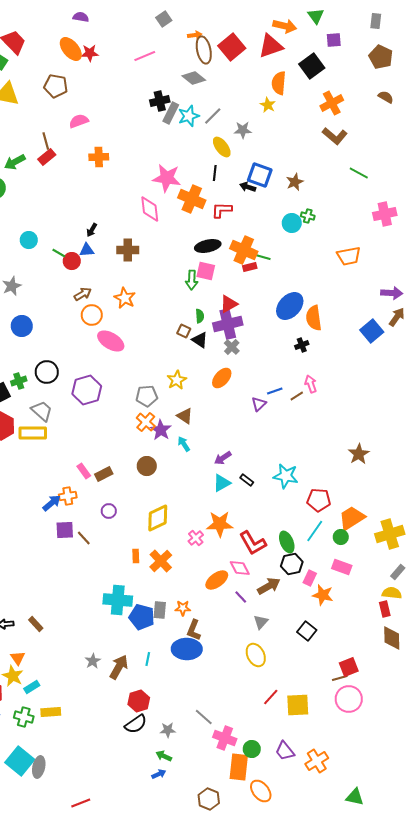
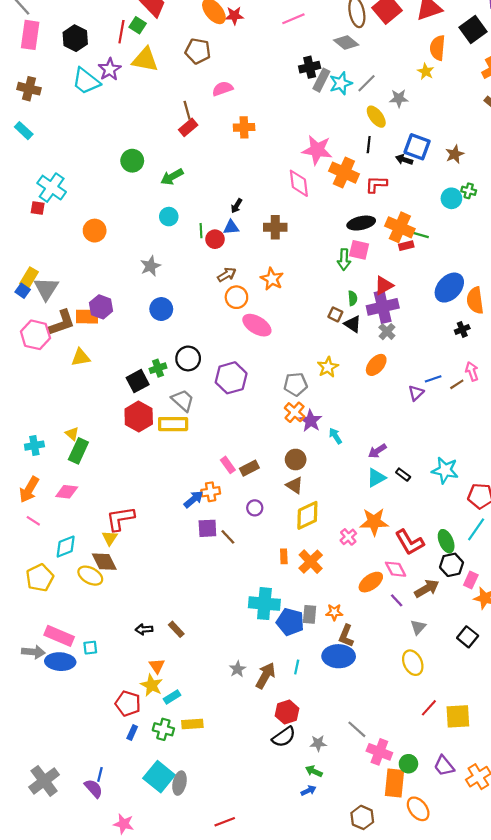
green arrow: (15, 162) -> (172, 177), moved
green line: (59, 253) -> (201, 231), turned 56
brown triangle: (185, 416) -> (295, 485), moved

